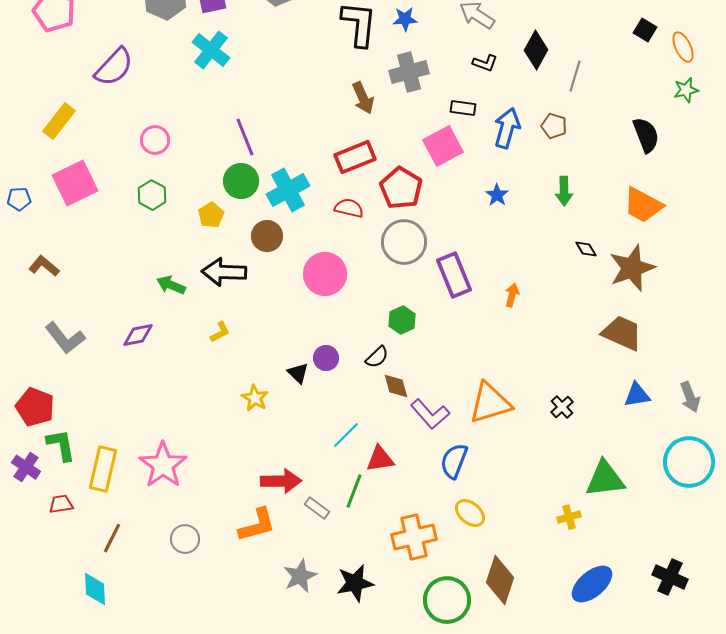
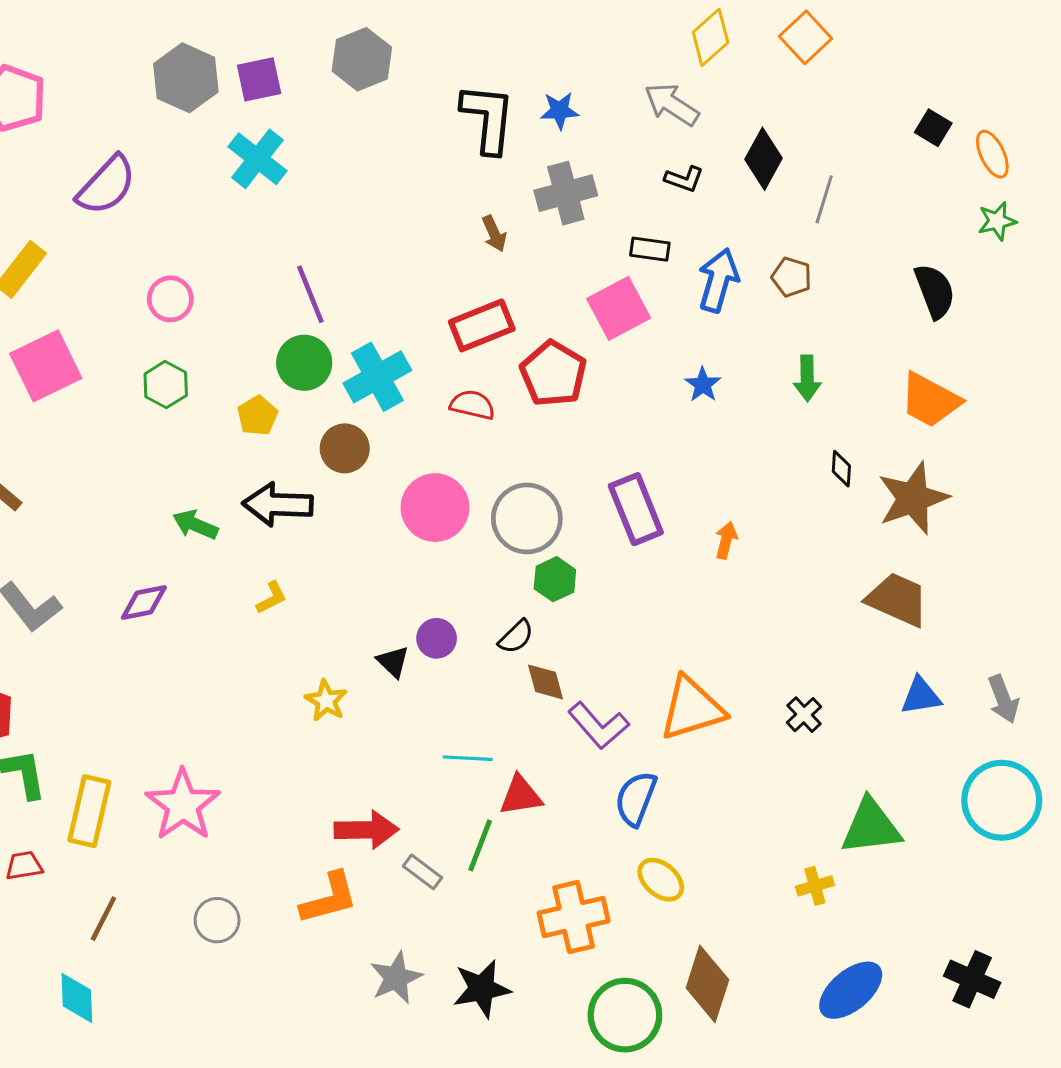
brown arrow: (363, 98) -> (494, 234), size x0.7
gray circle: (404, 242) -> (527, 518), moved
black diamond: (586, 249) -> (841, 469), turned 35
cyan line: (346, 435) -> (468, 758), turned 48

